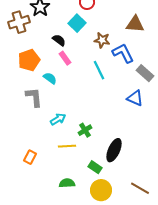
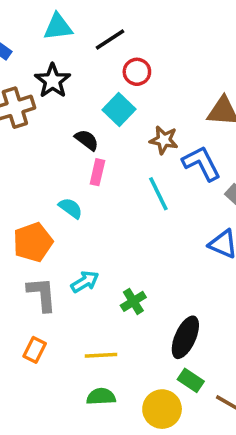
pink rectangle: (65, 58) -> (97, 172), turned 48
orange pentagon: (29, 60) -> (33, 242), moved
gray L-shape: (34, 97) -> (42, 294), moved
yellow line: (67, 146) -> (101, 355), moved
green rectangle: (95, 167) -> (191, 380), moved

